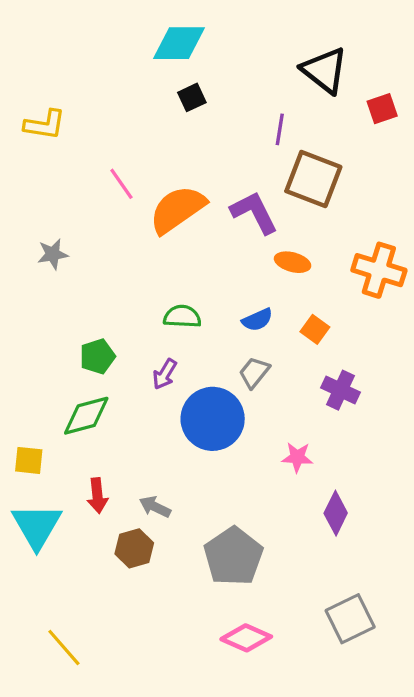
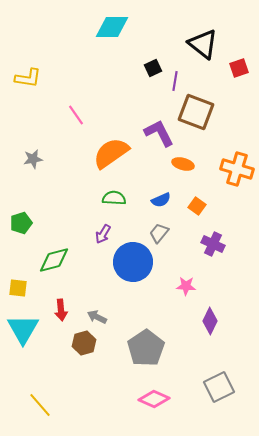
black square: (192, 97) -> (153, 68), moved
orange semicircle: (177, 209) -> (111, 153), moved
green pentagon: (97, 356) -> (21, 223), moved

